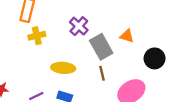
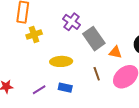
orange triangle: (127, 36) -> (115, 52), moved
brown line: (102, 73) -> (97, 74), moved

